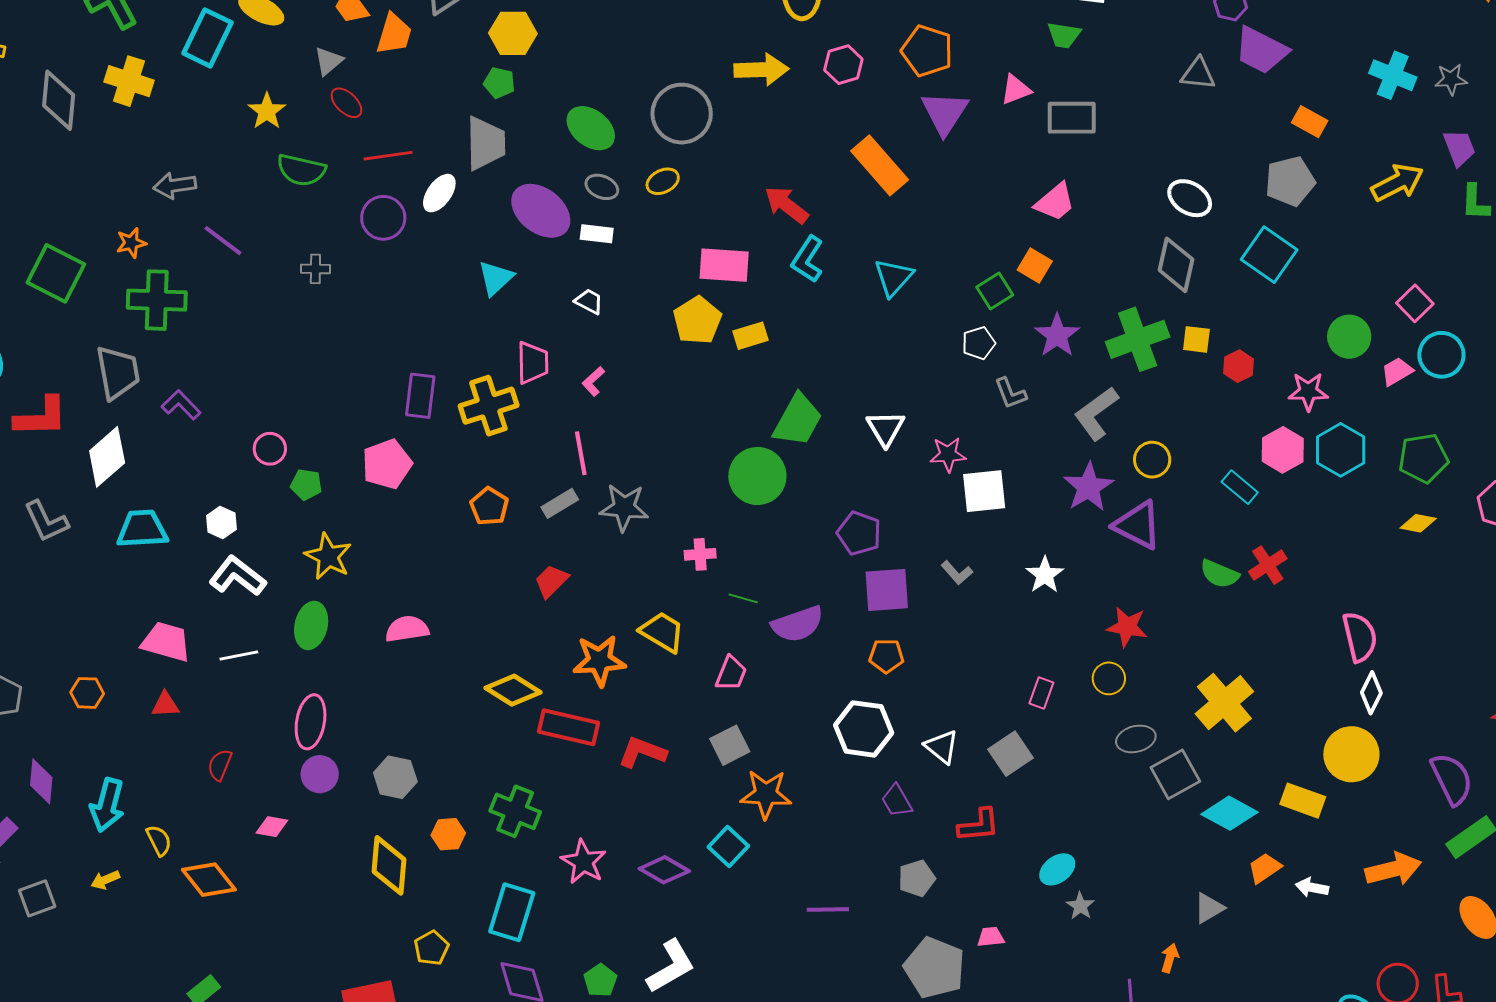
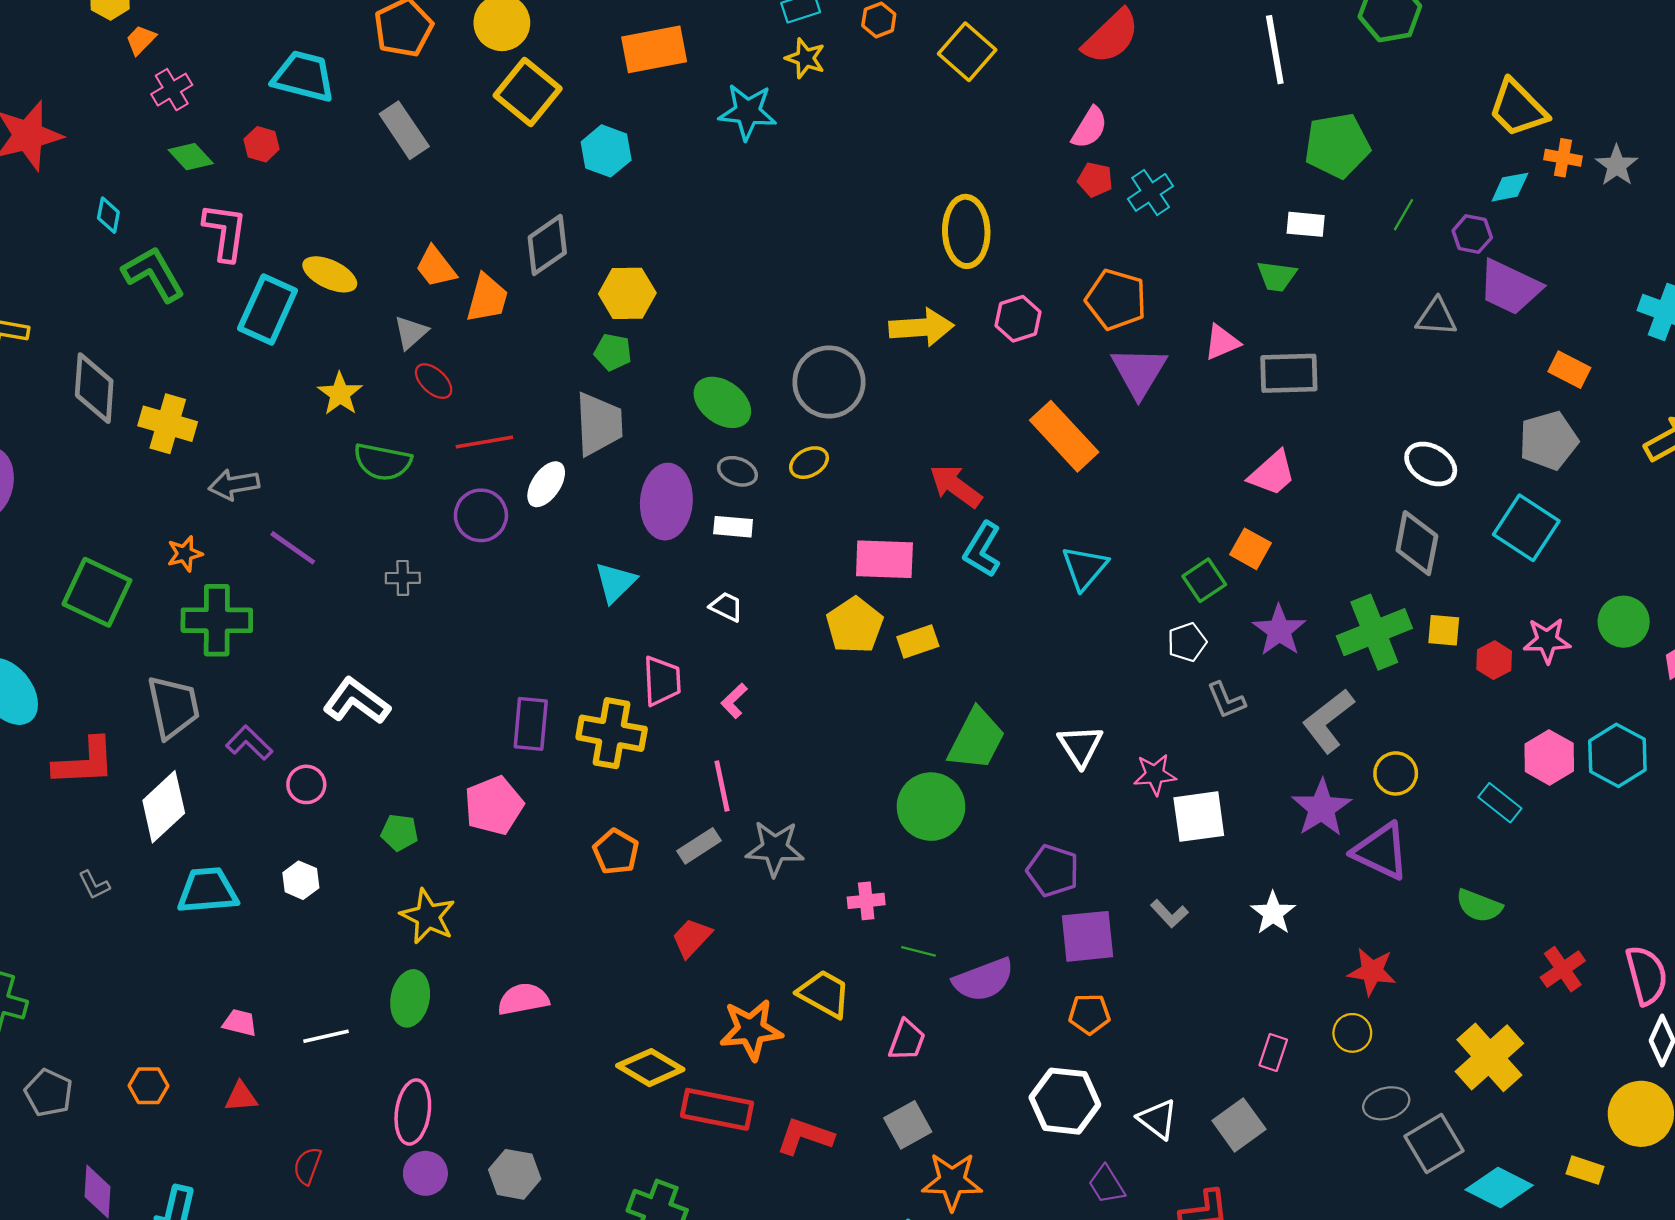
yellow cross: (129, 81) -> (168, 424), moved
purple ellipse: (541, 211) -> (666, 502), turned 58
pink star: (1308, 391) -> (1547, 640), moved
yellow cross: (489, 406) -> (612, 733), turned 30
pink circle: (270, 449) -> (306, 784), moved
gray L-shape: (46, 521) -> (94, 885), size x0.6
red cross: (1268, 565) -> (1563, 969), moved
white L-shape: (237, 576) -> (356, 701), moved
pink trapezoid: (166, 642) -> (240, 1023), size x0.6
yellow rectangle: (1303, 801) -> (1585, 1170), size x0.7

